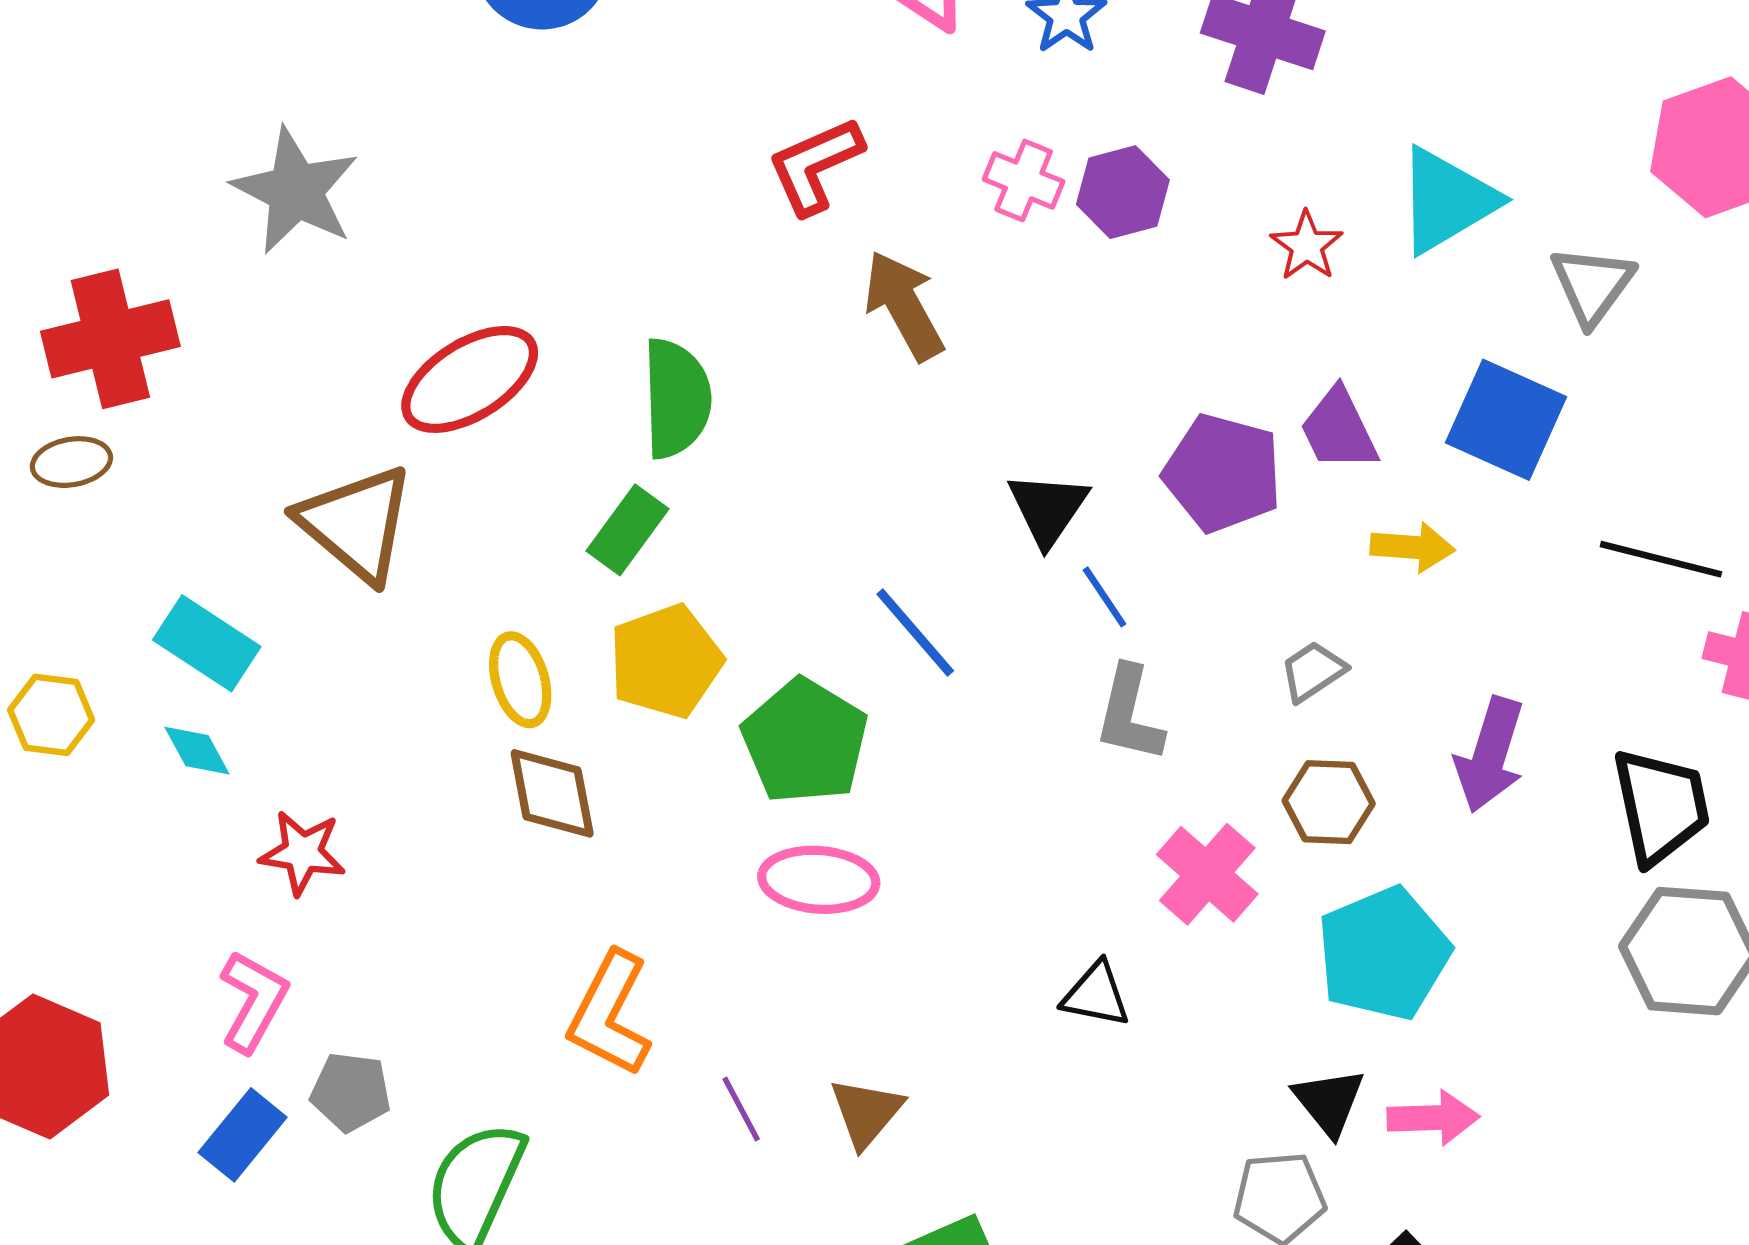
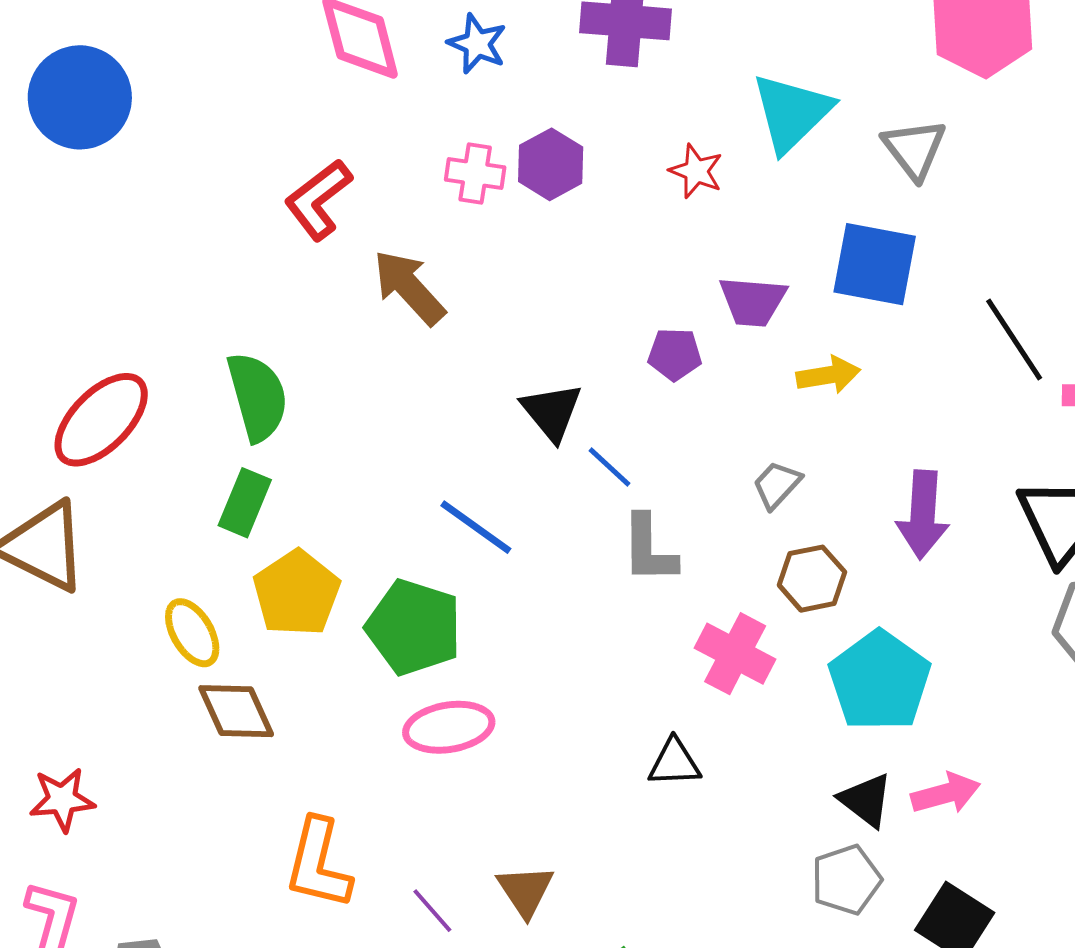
purple trapezoid: (1339, 430) -> (753, 301), turned -46
purple pentagon: (1223, 473) -> (675, 354), size x0.6
black line: (1661, 559) -> (1014, 339), turned 56

